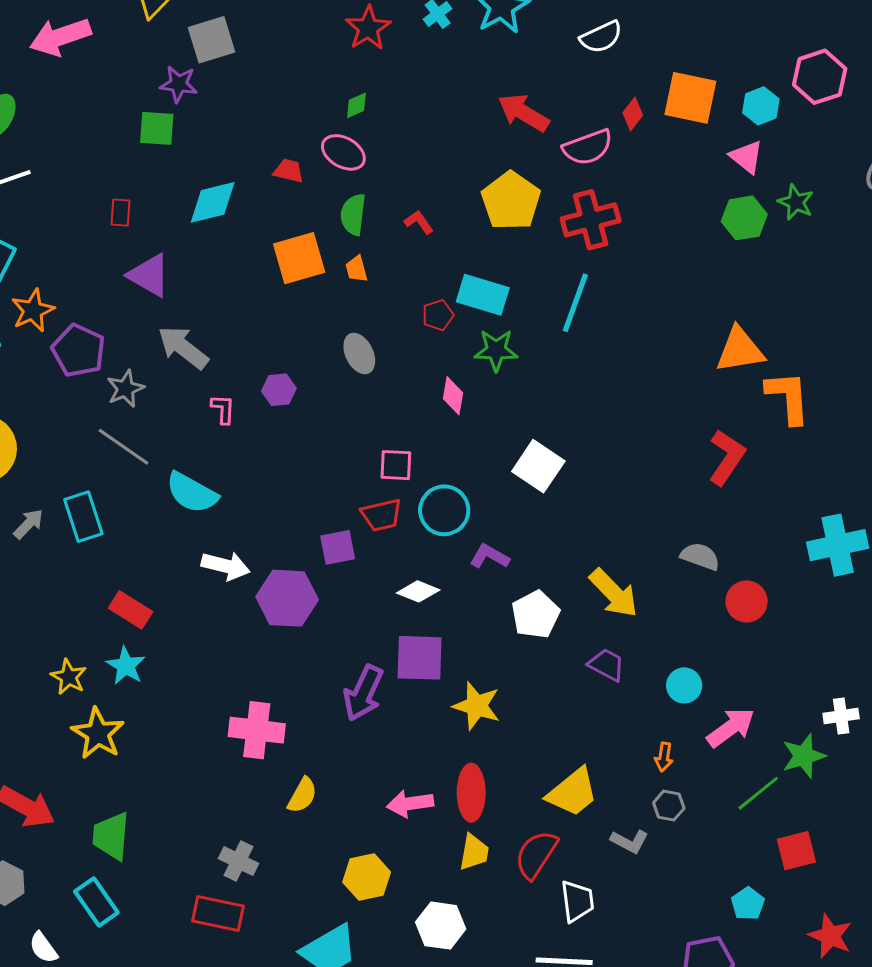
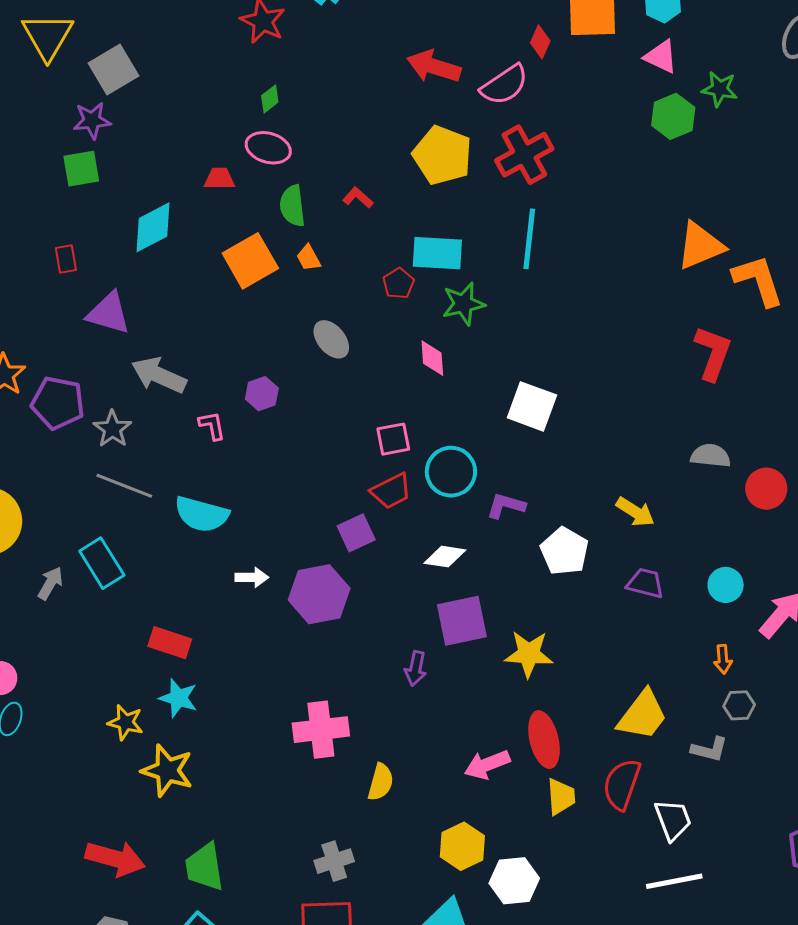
white arrow: (226, 566) -> (252, 577), size x0.7
yellow arrow: (614, 593) -> (635, 512), size x0.7
purple arrow: (363, 693) -> (416, 668), size x0.6
gray cross: (238, 861) -> (334, 861), turned -30
white hexagon: (441, 926) -> (514, 881), moved

